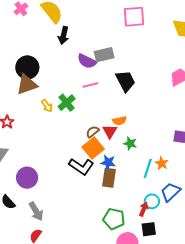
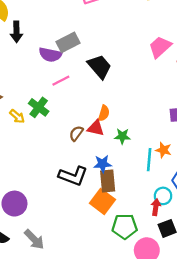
orange semicircle: (119, 121) -> (104, 113), turned -48
red triangle: (110, 131) -> (96, 128), turned -35
orange square: (93, 148) -> (102, 201), moved

